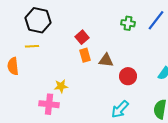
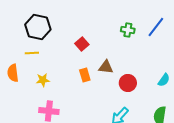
orange rectangle: (85, 55) -> (85, 75), moved
yellow star: (61, 86) -> (43, 80), moved

